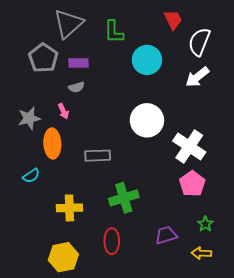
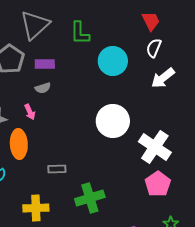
red trapezoid: (173, 20) -> (151, 21), moved
white semicircle: (199, 42) -> (154, 48), moved, size x0.7
gray rectangle: (98, 156) -> (57, 169), moved, size x0.7

